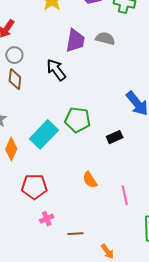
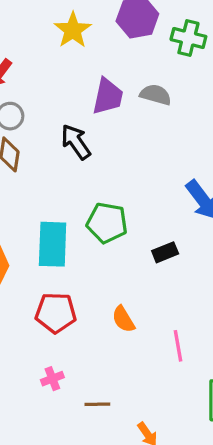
cyan rectangle: (44, 134) -> (53, 244), turned -44
red pentagon: (34, 187) -> (56, 313), moved

